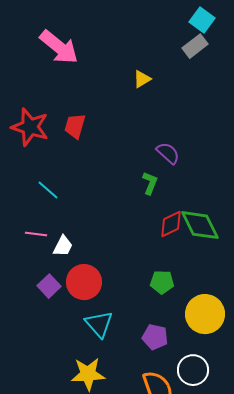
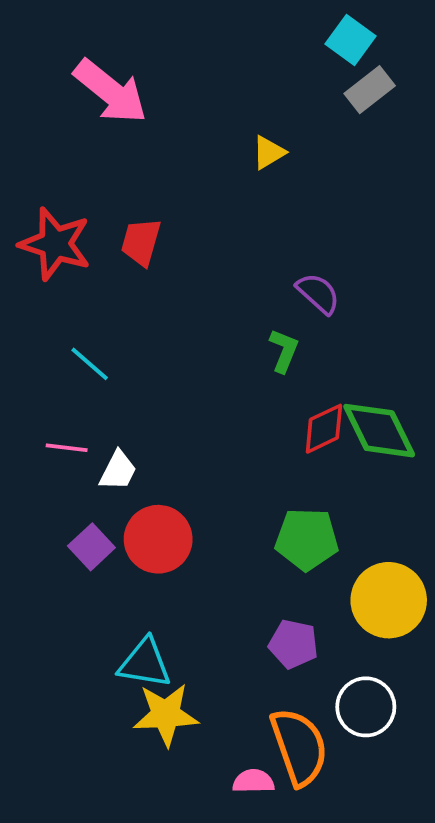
cyan square: (202, 20) -> (351, 40), moved
green pentagon: (162, 282) -> (307, 539), size x1.4
cyan triangle: (99, 324) -> (145, 663), moved, turned -40

